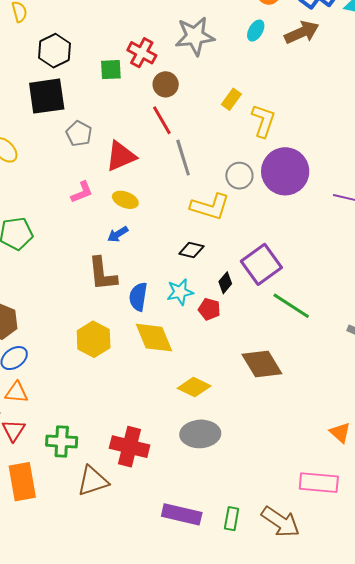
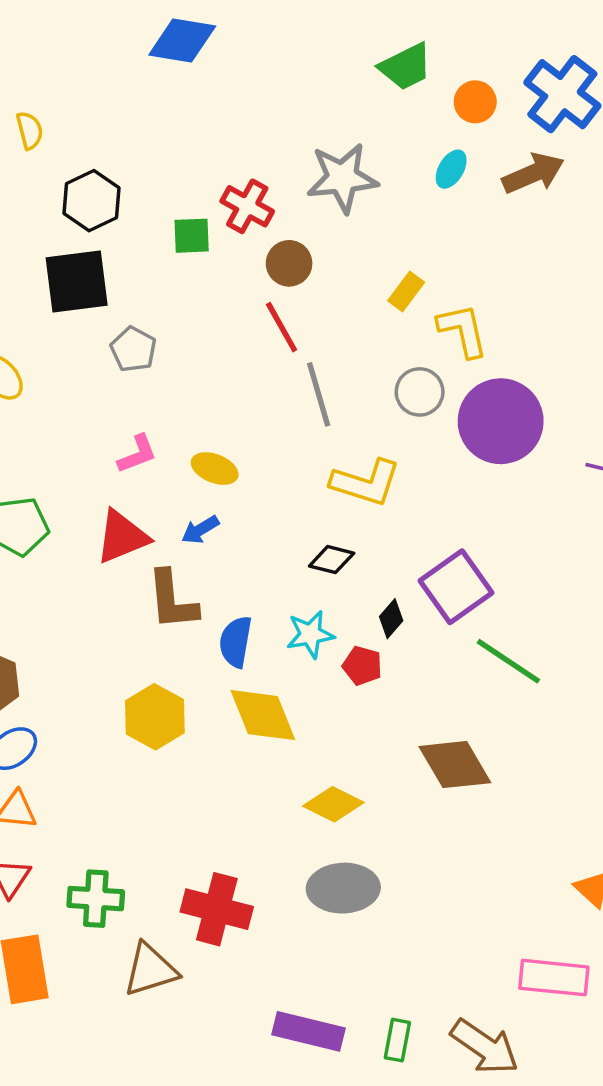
yellow L-shape: (263, 121) -> (463, 330), turned -32
red triangle: (121, 156) -> (122, 537), moved
gray circle: (239, 176) -> (420, 392), moved

